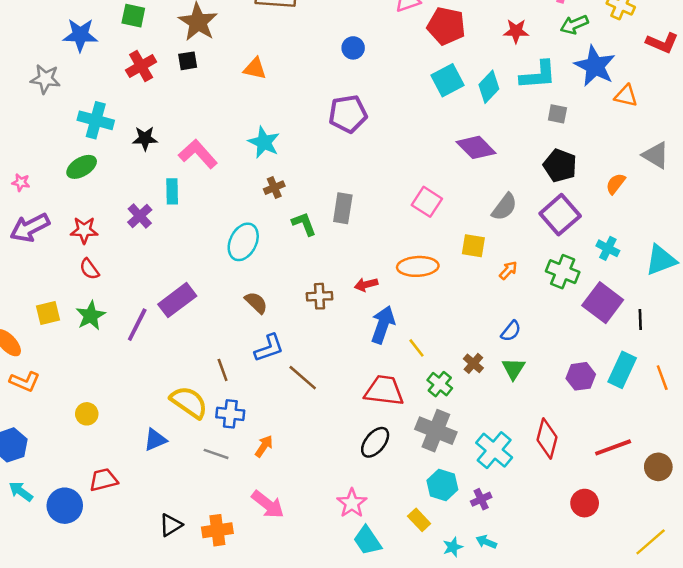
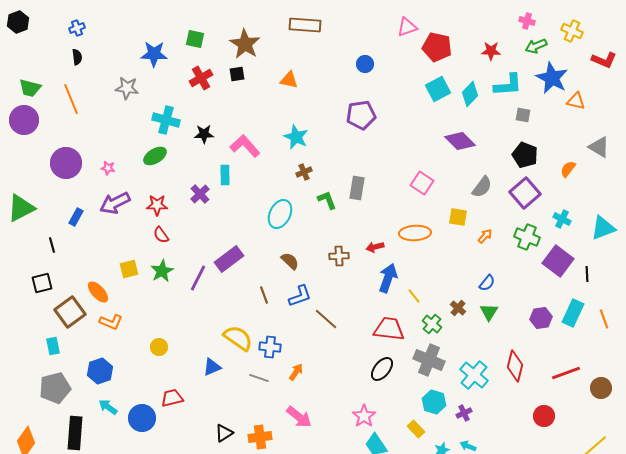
brown line: (223, 370) -> (264, 295), moved

